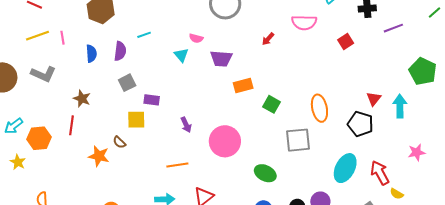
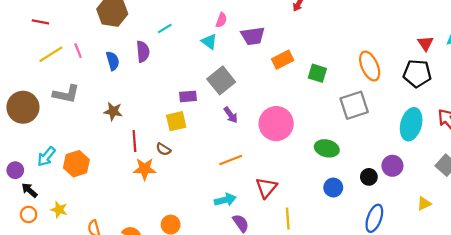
pink semicircle: (196, 38) -> (221, 20), turned -72
gray square: (127, 83) -> (221, 80), moved, size x1.4
red line: (71, 125) -> (134, 141), moved
yellow star: (18, 162) -> (59, 210), moved

